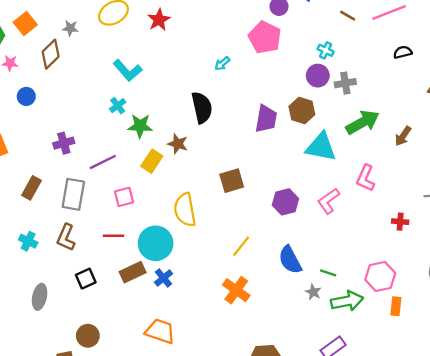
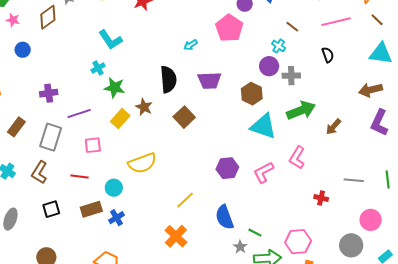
brown line: (348, 16) -> (292, 27), moved
black semicircle: (403, 52) -> (328, 55), moved, turned 77
purple trapezoid: (266, 119) -> (209, 81), moved, turned 70
brown square: (232, 181) -> (184, 117), moved, turned -35
yellow semicircle: (185, 210) -> (142, 163), turned -108
cyan circle: (156, 243) -> (114, 188), size x0.6

